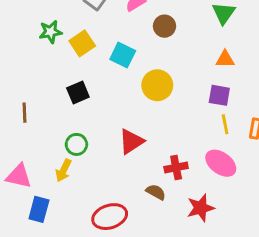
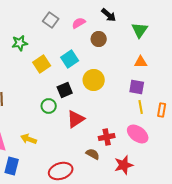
yellow square: (82, 43) -> (42, 64), moved
cyan square: (123, 55) -> (70, 59), turned 30
black square: (78, 92) -> (65, 90), moved
green circle: (76, 144) -> (49, 106), moved
yellow arrow: (63, 170) -> (29, 139), turned 84

